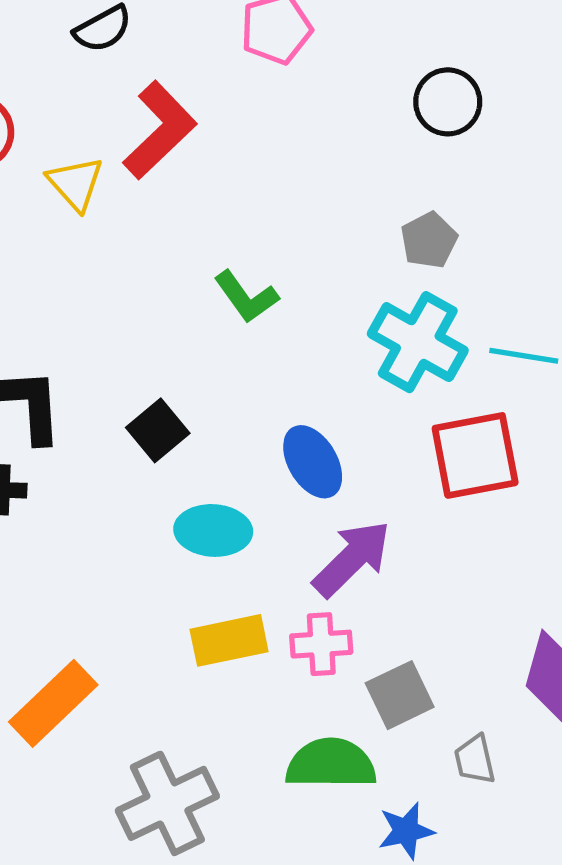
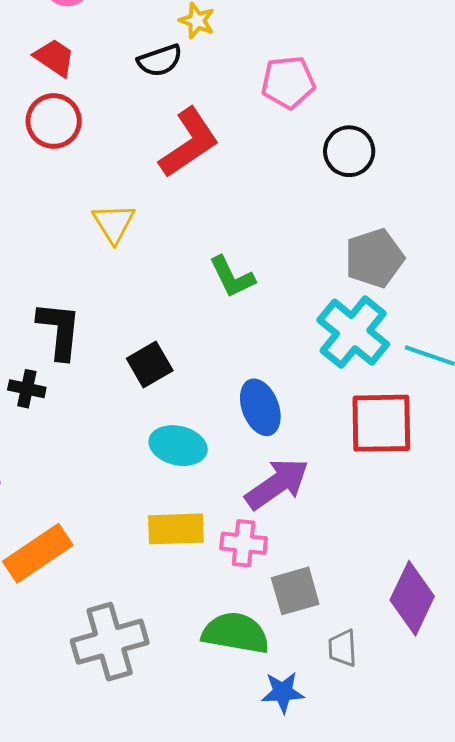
black circle: (448, 102) -> (349, 151), moved
yellow triangle: (75, 183) -> (114, 223), moved
gray pentagon: (429, 240) -> (374, 258), size x1.4

